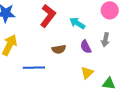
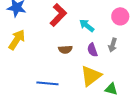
blue line: (34, 68) -> (47, 83), moved
yellow triangle: (87, 73) -> (91, 76), size x1.6

